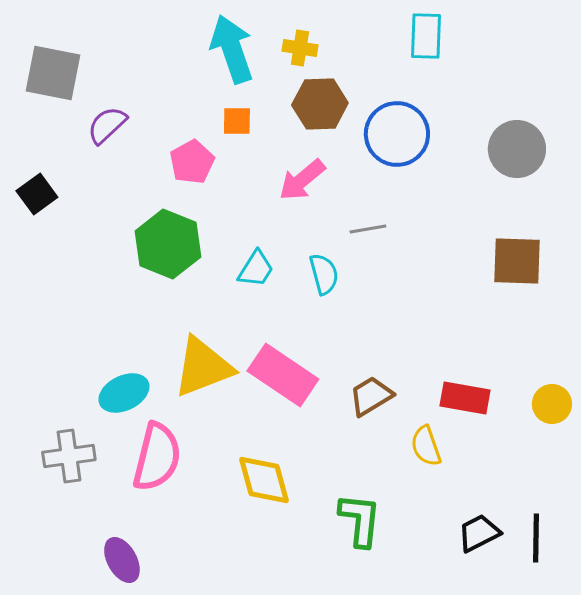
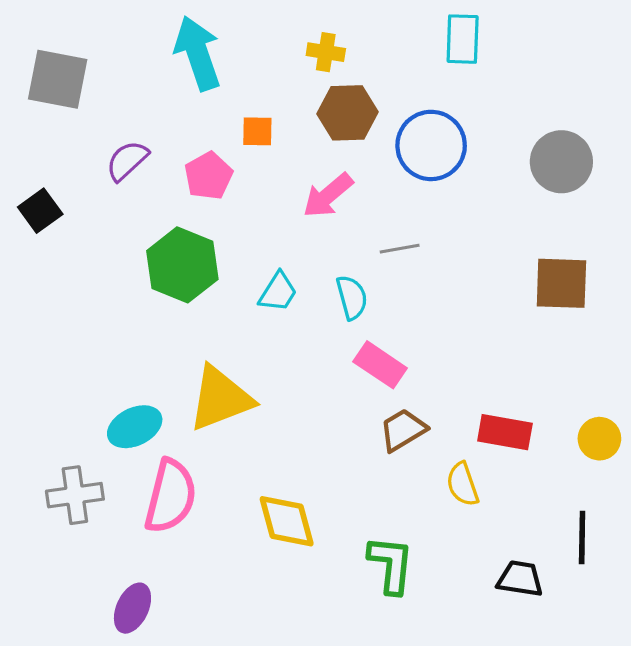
cyan arrow: (232, 49) -> (198, 53), moved
purple semicircle: (107, 125) -> (127, 161), moved
pink rectangle: (283, 375) -> (380, 365), moved, size x0.7
black trapezoid: (479, 533) -> (520, 579), turned 36
black line: (536, 538) -> (582, 537), moved
purple ellipse: (122, 560) -> (132, 608), turned 54

